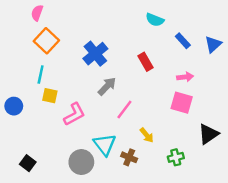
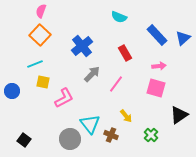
pink semicircle: (37, 13) -> (41, 11), moved
cyan semicircle: (155, 20) -> (119, 17), moved
blue rectangle: (183, 41) -> (157, 35), size x1.5
cyan line: (41, 75) -> (35, 64), turned 56
pink line: (124, 110) -> (116, 84), moved
green cross: (176, 157) -> (151, 135), turned -32

